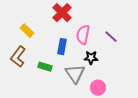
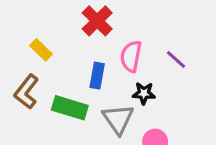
green rectangle: (45, 67) -> (70, 108), size x1.5

